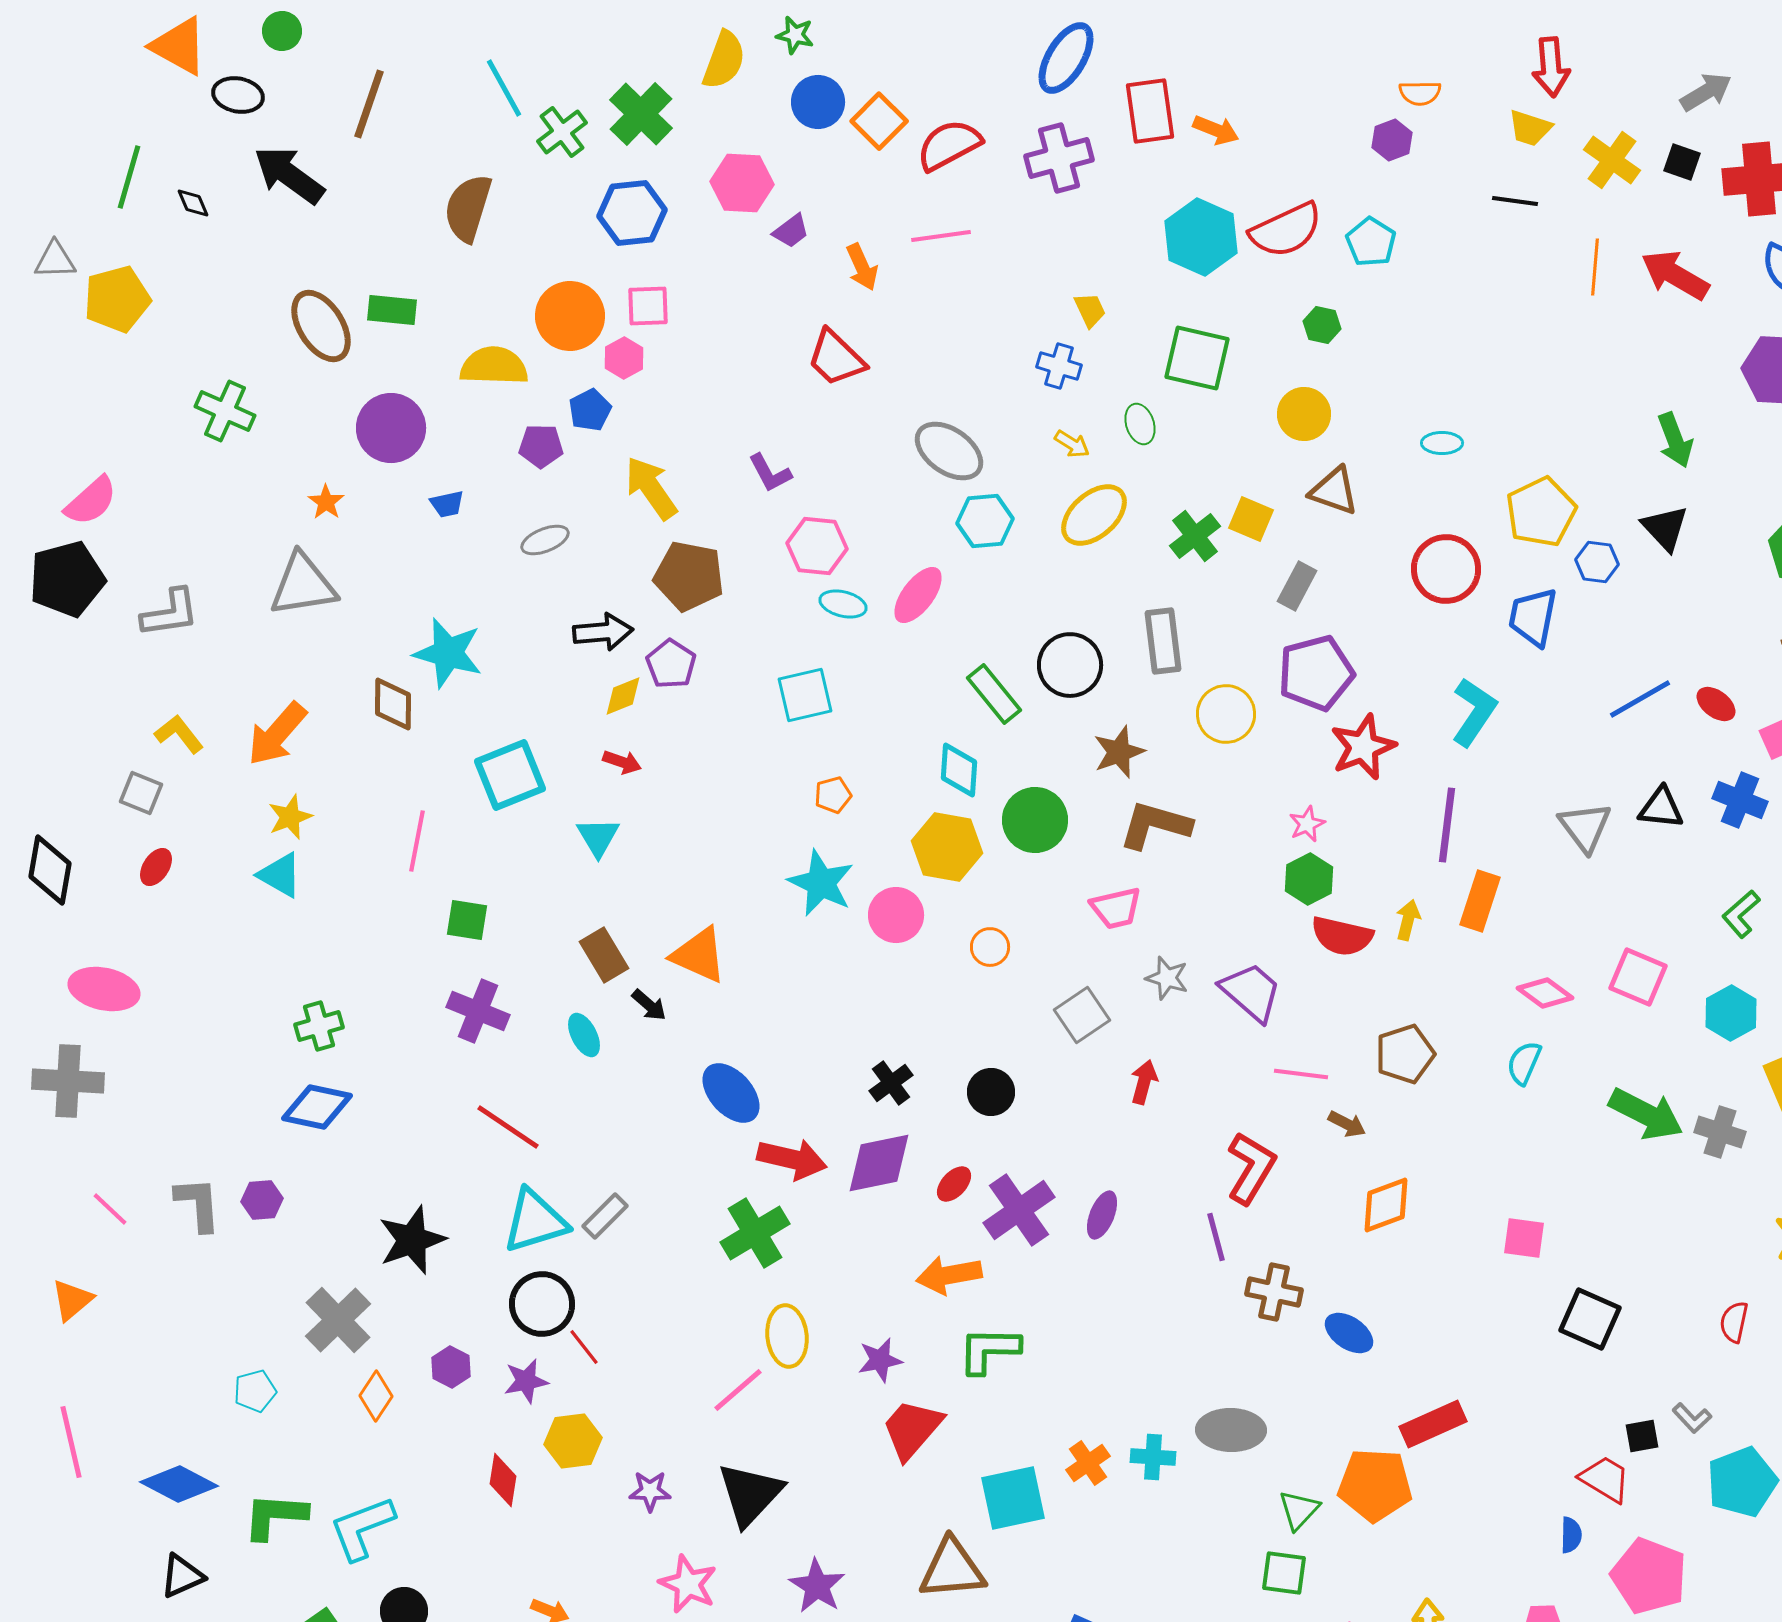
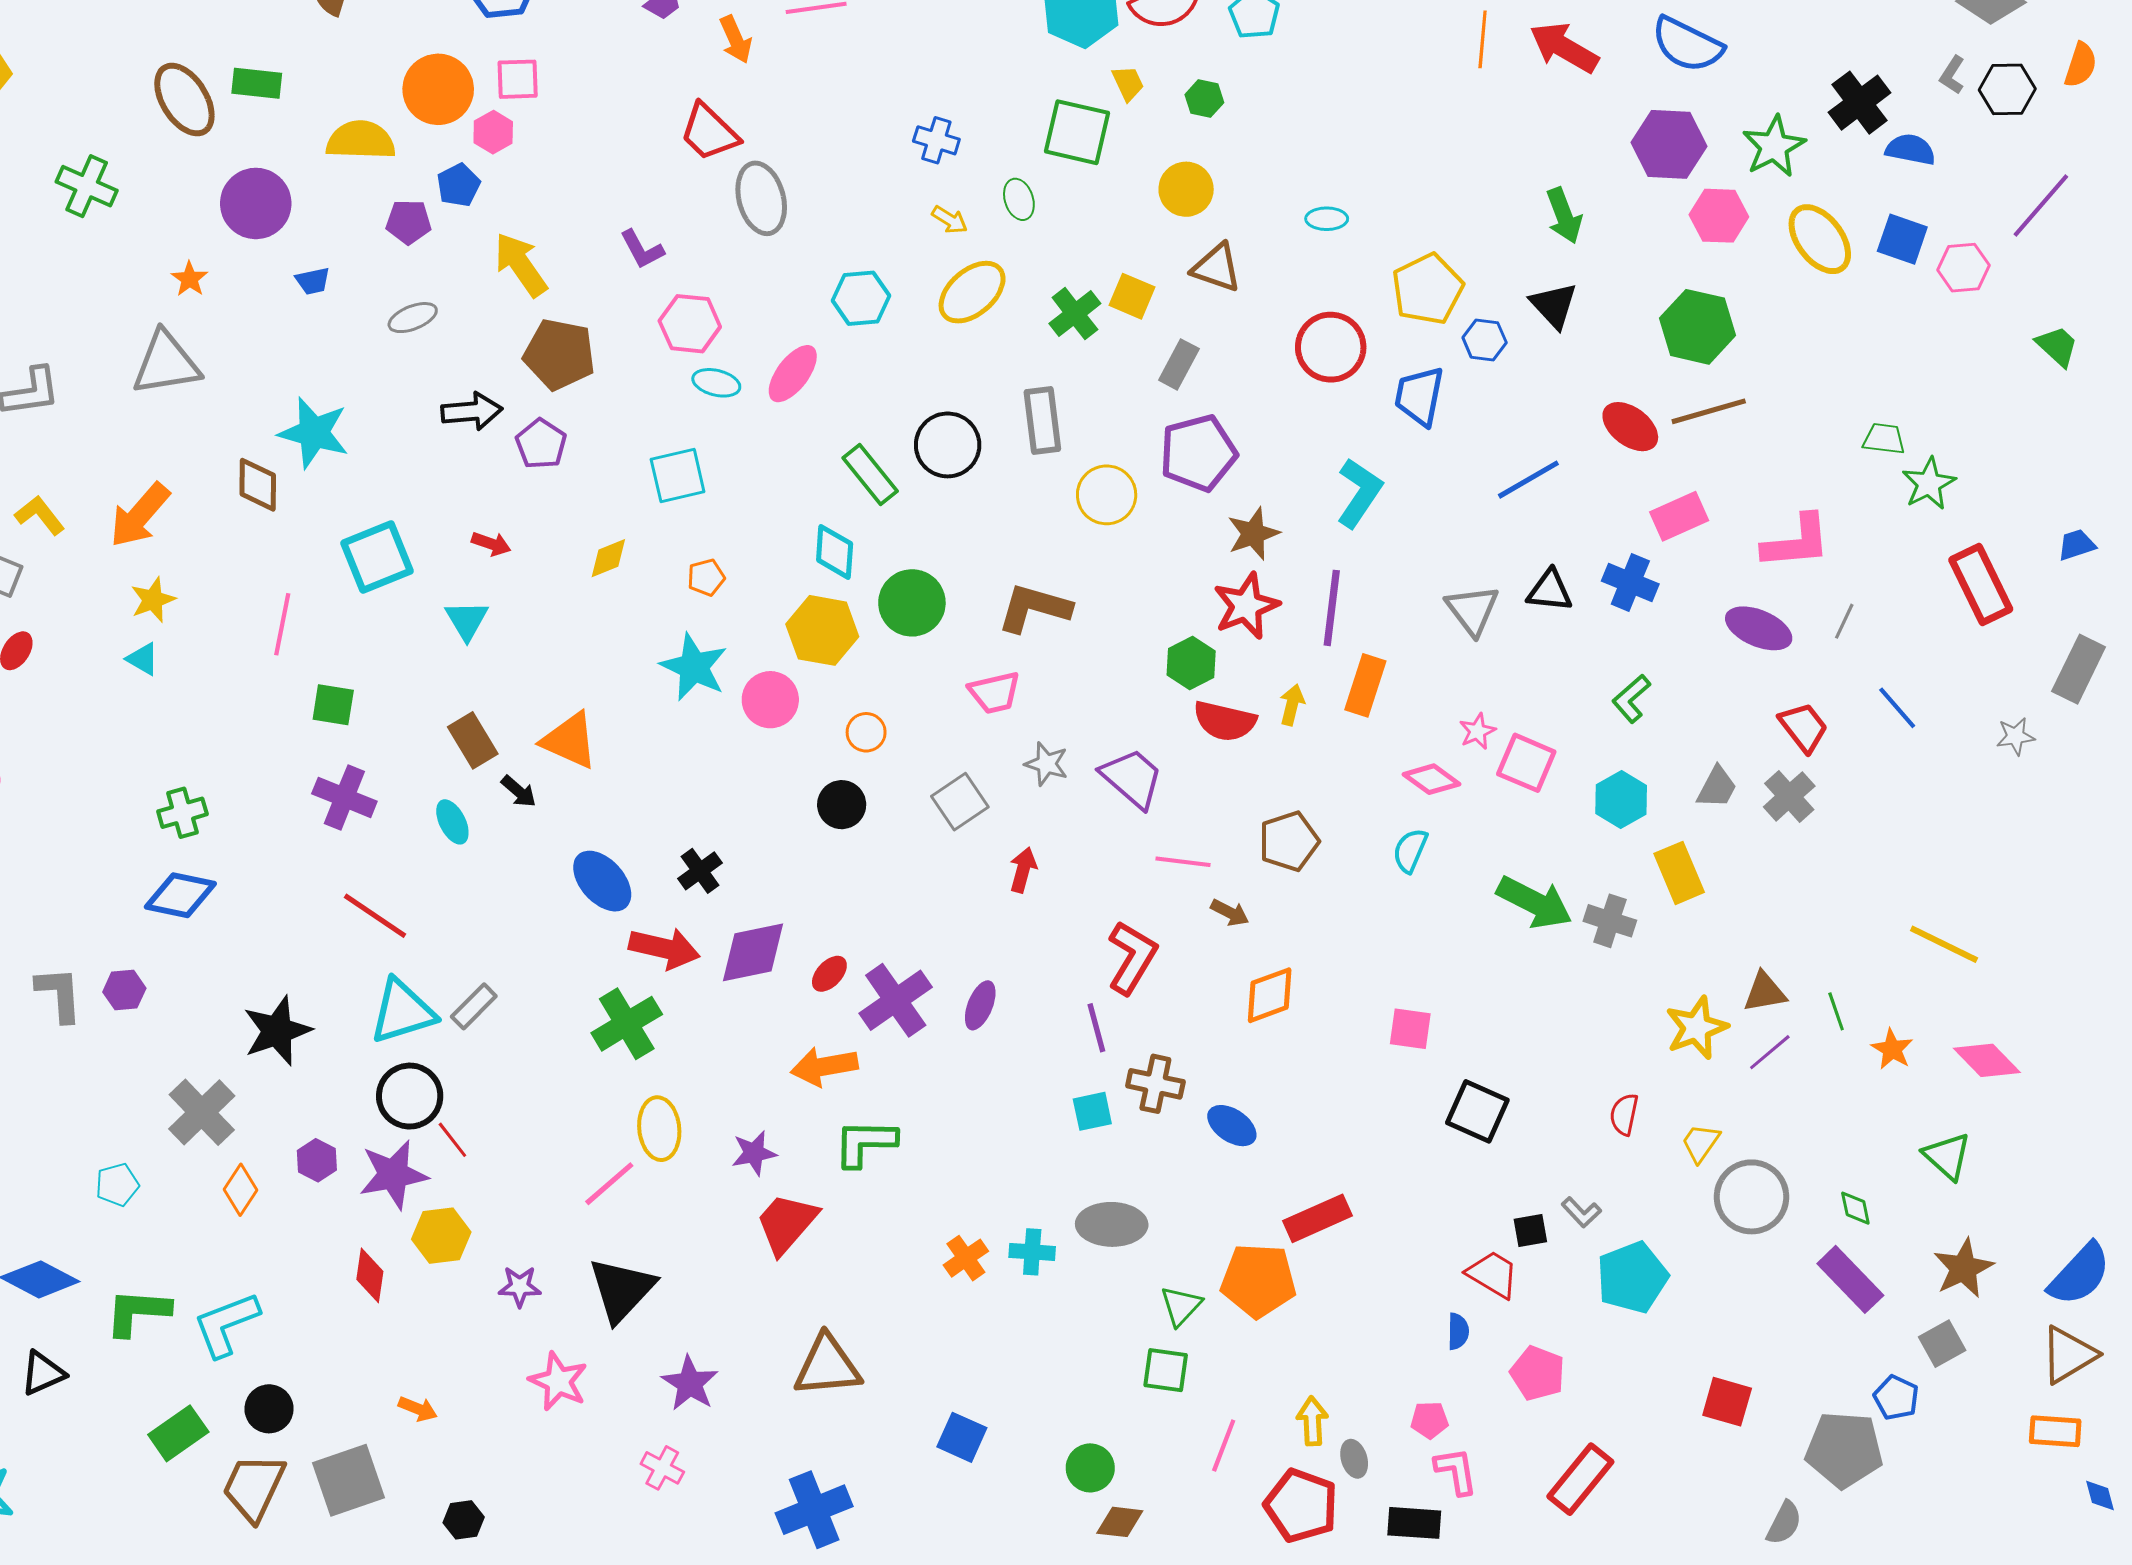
yellow trapezoid: (1090, 310) -> (1128, 83), moved
gray ellipse: (949, 451) -> (761, 198), moved, turned 40
yellow diamond: (623, 696) -> (608, 558), moved
red ellipse: (1716, 704) -> (1630, 427), moved, size x1.4
red star: (1363, 747) -> (1246, 606), moved
brown star: (1119, 752) -> (1253, 534), moved
pink star: (1307, 824) -> (1477, 731), moved
cyan triangle: (280, 875) -> (143, 659), size x0.7
black cross: (891, 1083) -> (700, 871), moved
black circle: (991, 1092) -> (842, 805), moved
purple star: (526, 1381) -> (393, 1174), size x1.5
cyan square: (1013, 1498) -> (1092, 1111), moved, size x0.6
pink pentagon: (1649, 1576) -> (1538, 1373), size x0.7

